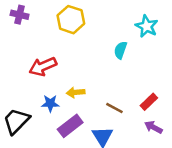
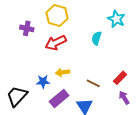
purple cross: (20, 15) -> (27, 28), moved
red arrow: (43, 66) -> (56, 43), moved
purple arrow: (153, 127) -> (124, 98), turned 32

